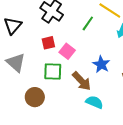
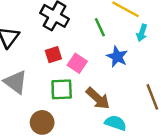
green line: (88, 23) -> (100, 27), turned -56
blue star: (101, 64) -> (117, 57), moved

